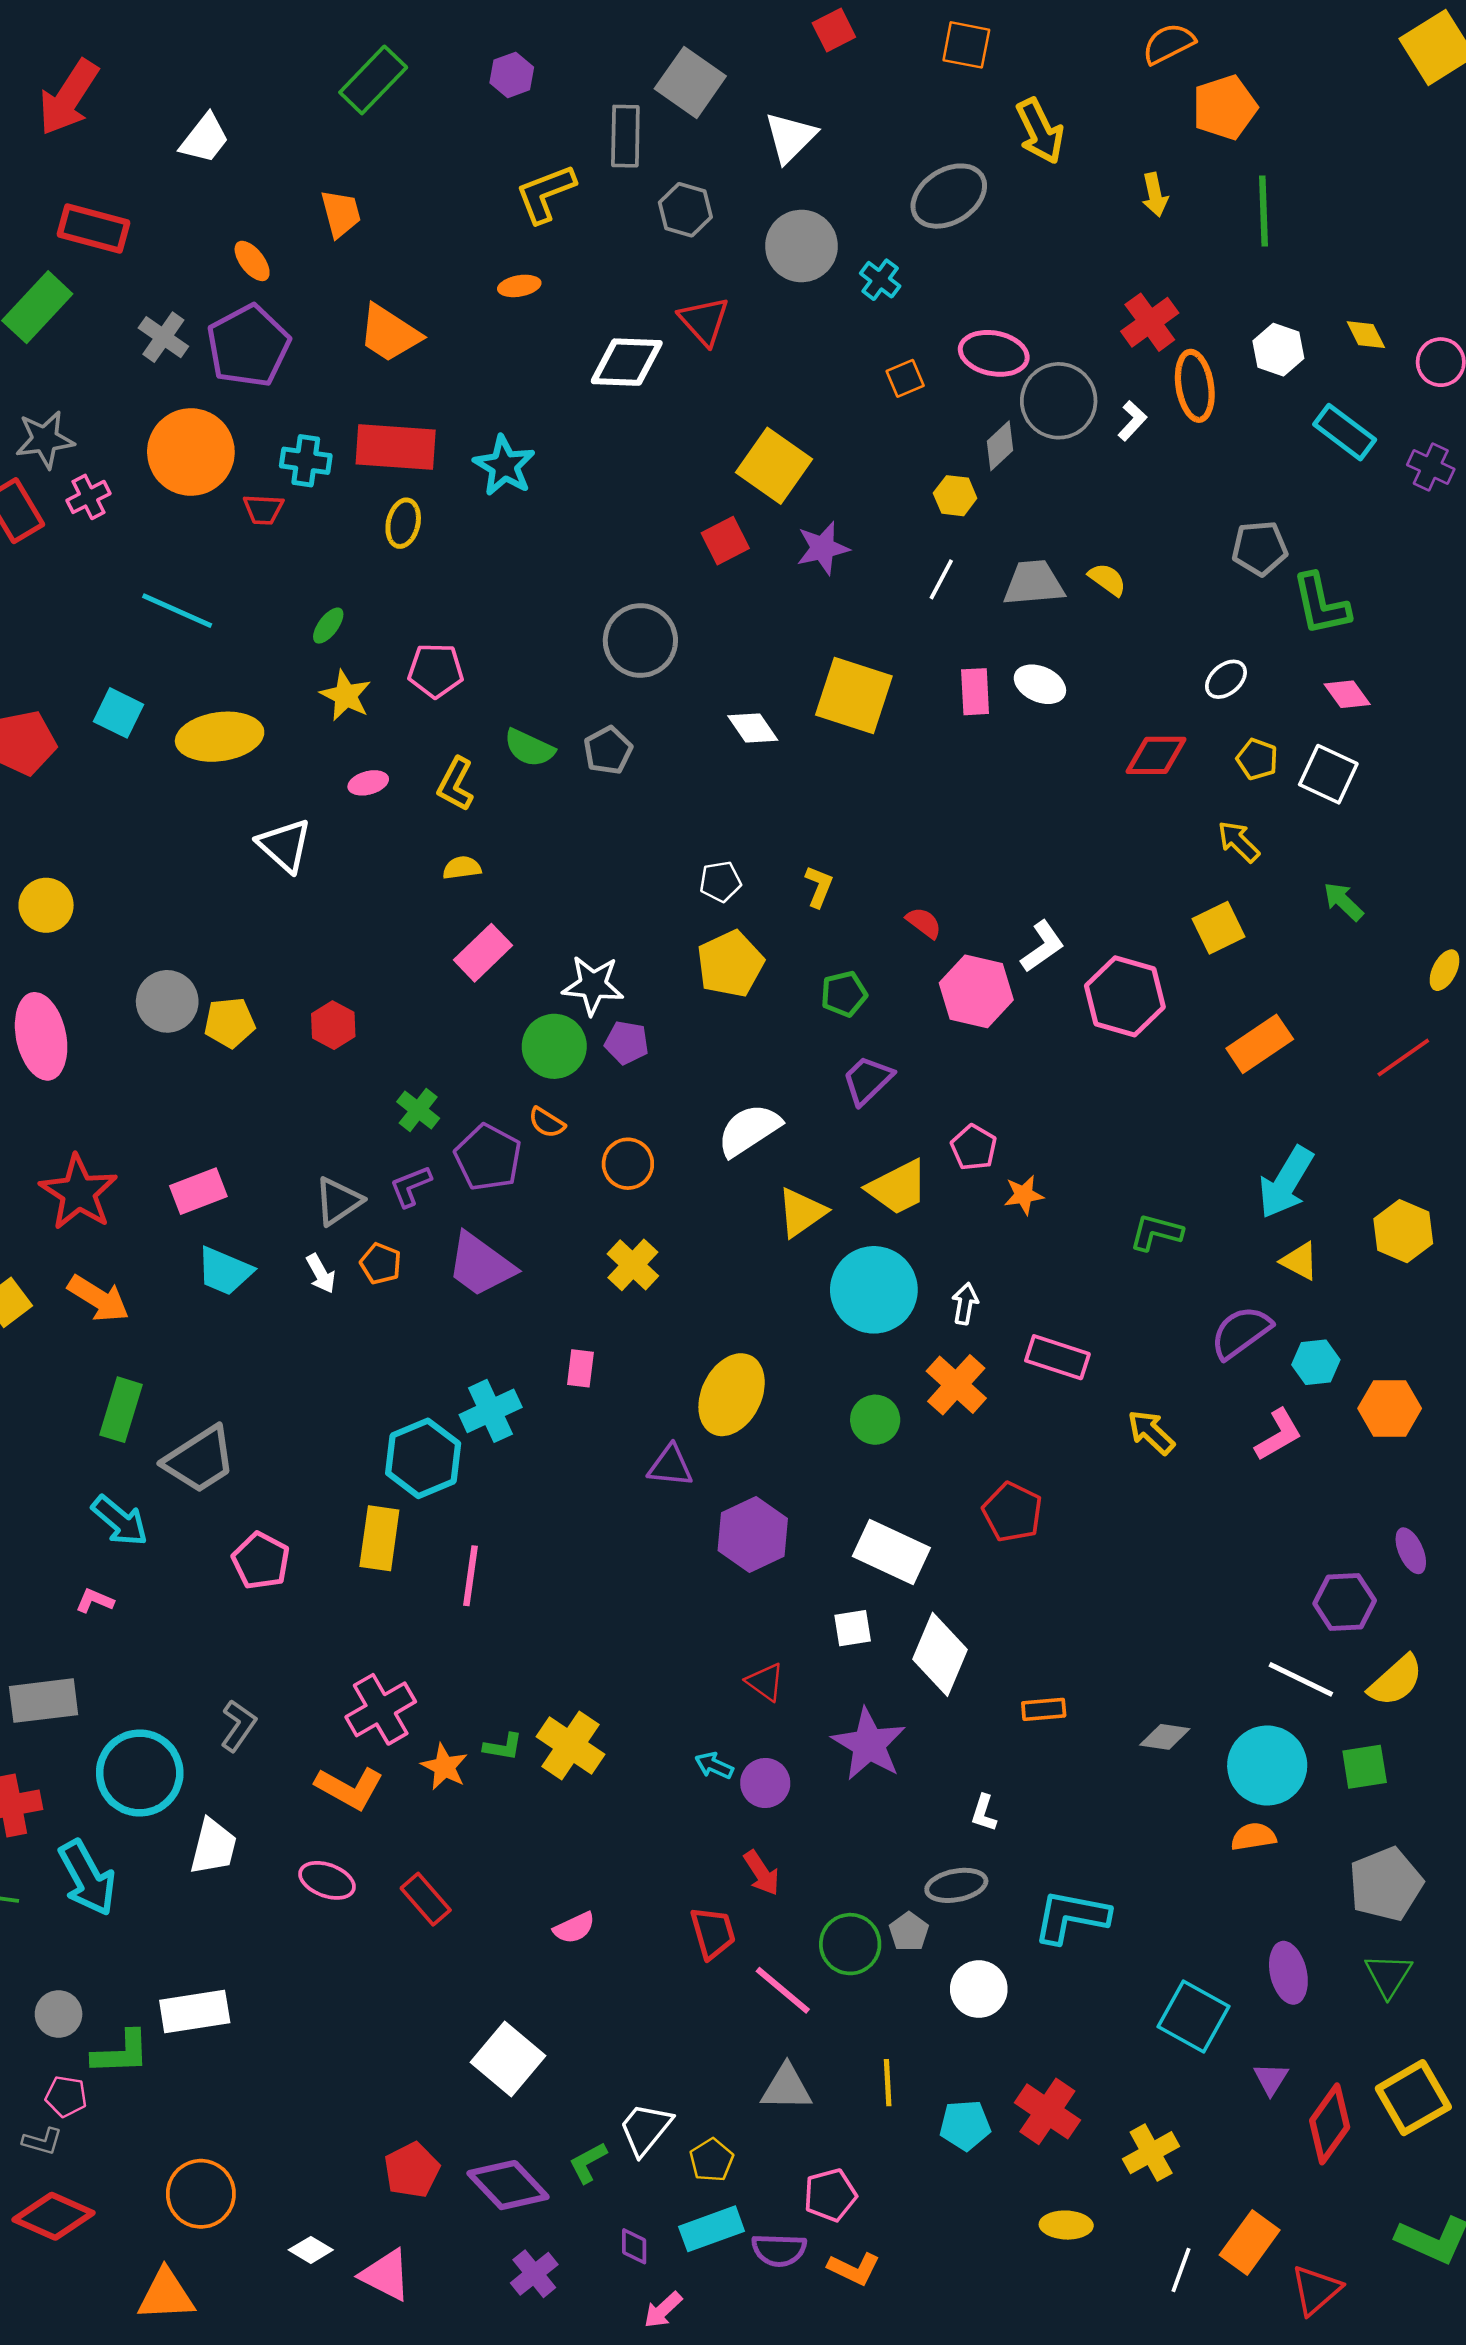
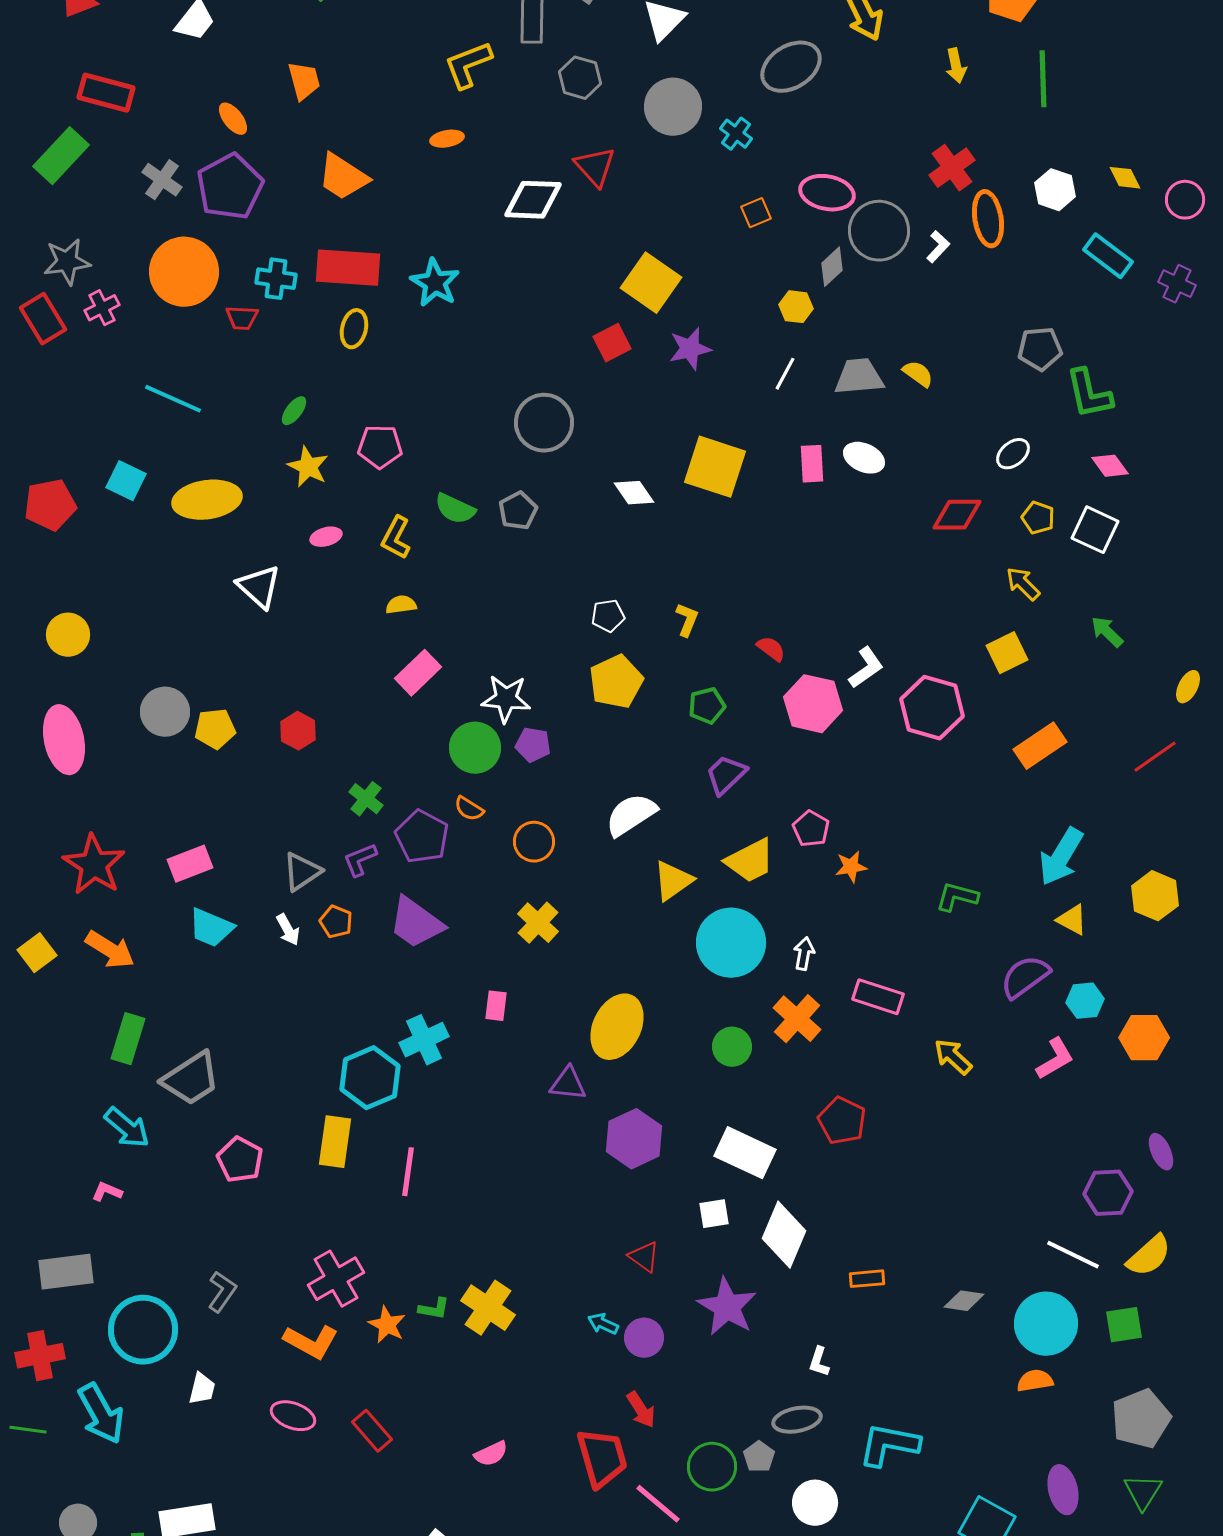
white trapezoid: (213, 1847) -> (202, 1389), size x0.7
red trapezoid: (713, 1933) -> (602, 1458), size x1.4

